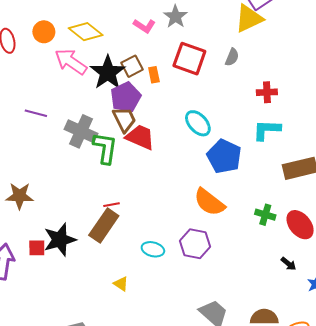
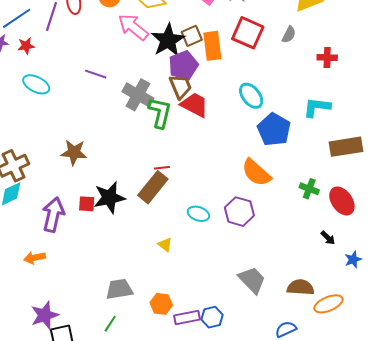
orange rectangle: (154, 75) -> (212, 46), size x1.8
red cross: (267, 92) -> (327, 58), moved

